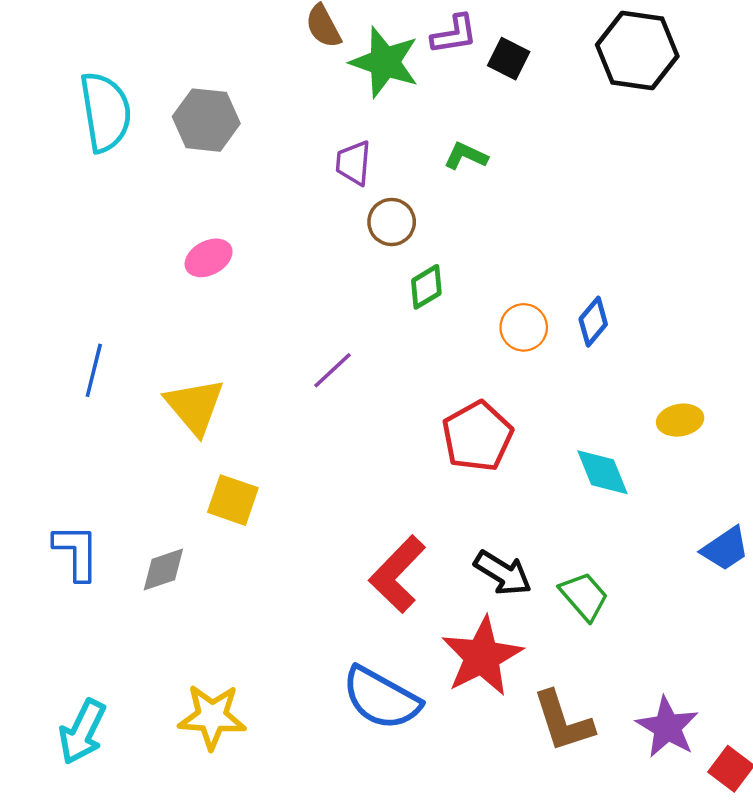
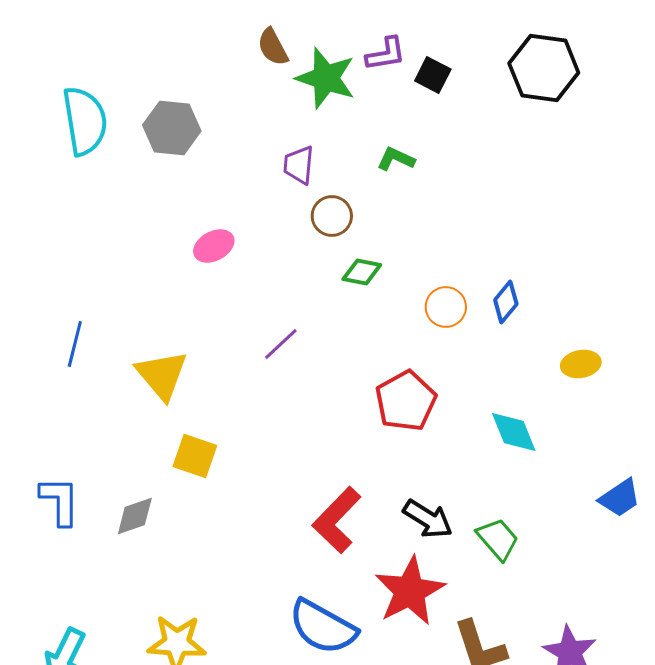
pink ellipse: (209, 258) -> (214, 246), moved
green diamond: (426, 287) -> (362, 272), turned 42
yellow ellipse: (680, 420) -> (581, 364), moved

